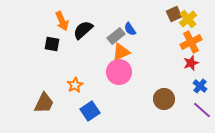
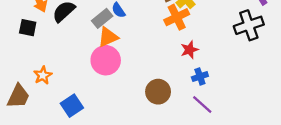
orange cross: (191, 42) -> (177, 17), moved
orange star: (75, 85) -> (43, 75), moved
blue cross: (200, 86) -> (200, 77), turned 32

